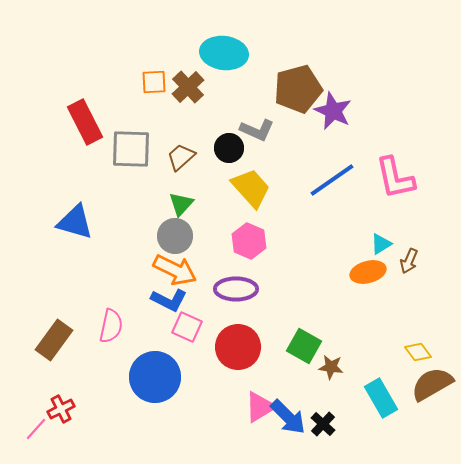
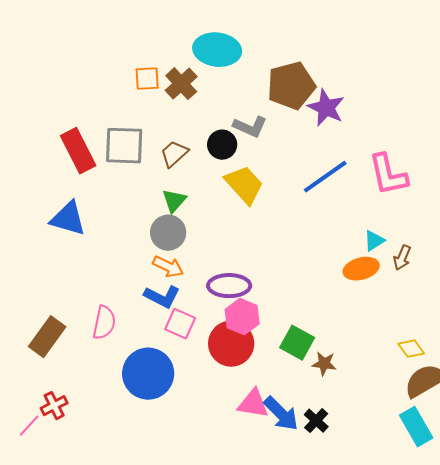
red rectangle: (85, 122) -> (78, 151), moved
pink hexagon: (249, 241) -> (242, 317), moved
orange arrow: (175, 270) -> (168, 267), size x0.7
cyan rectangle: (381, 398) -> (416, 427), moved
pink triangle: (260, 407) -> (253, 404), turned 40

